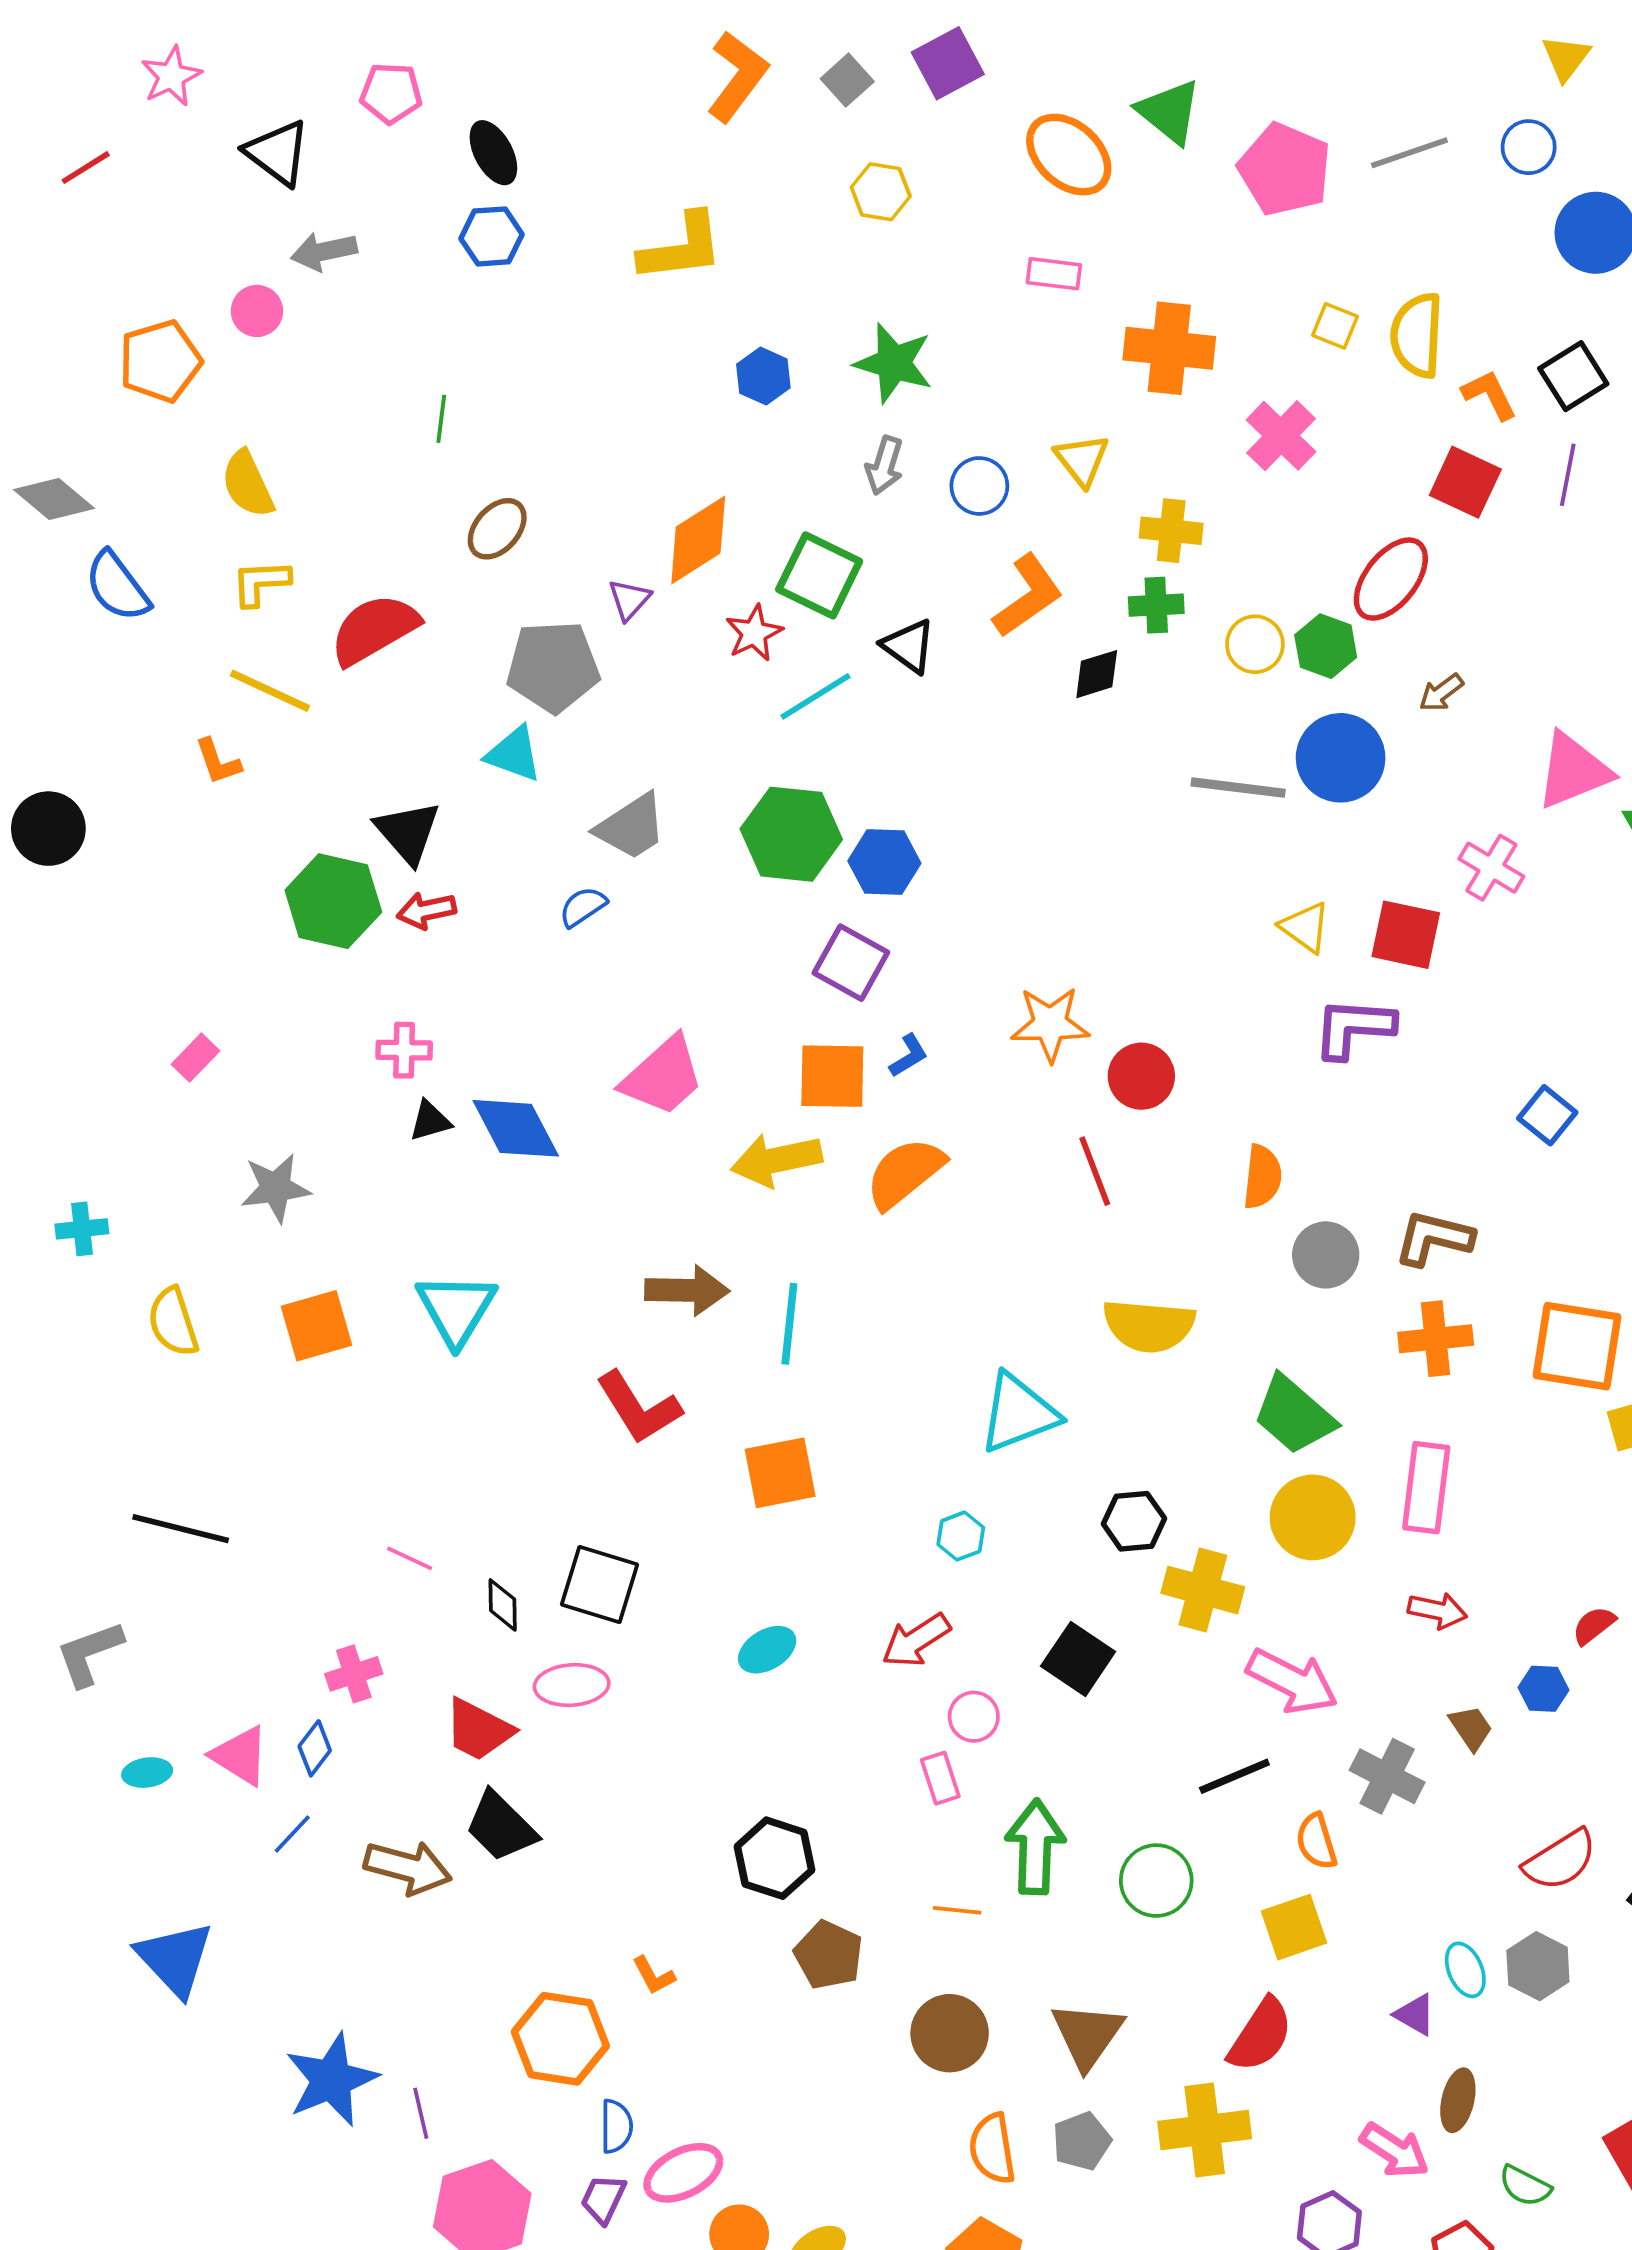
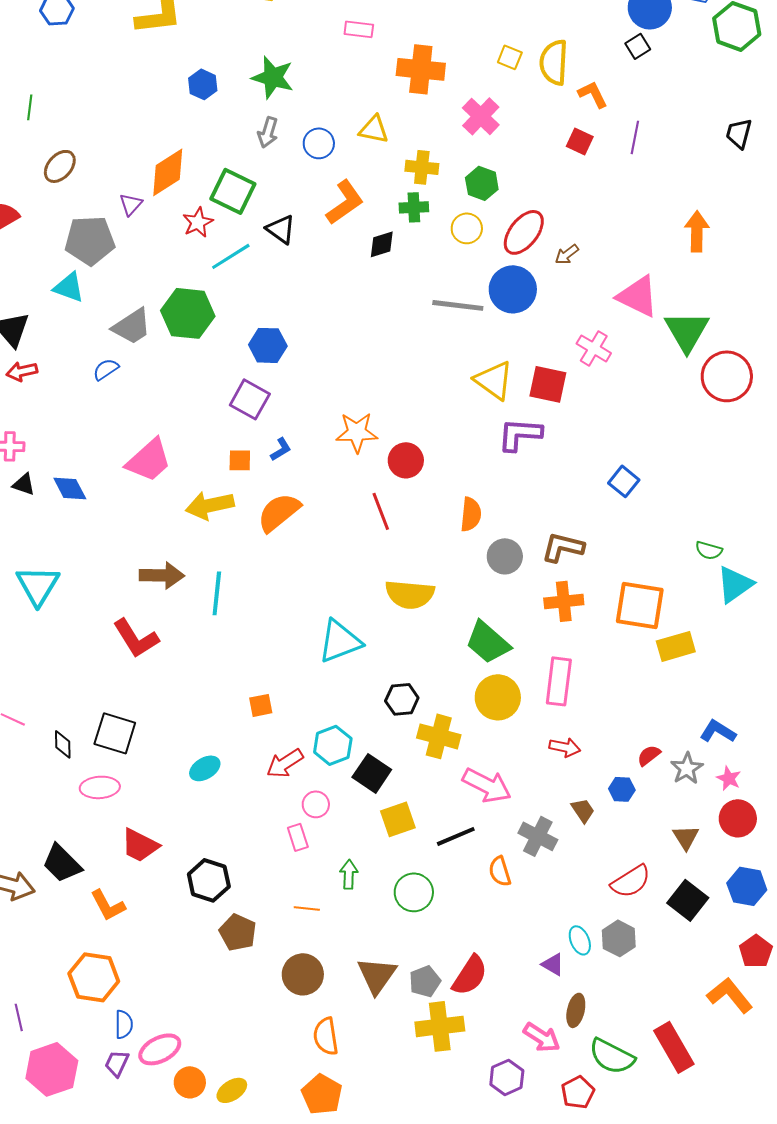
black square: (1573, 376) -> (638, 46), moved, size x0.7
yellow triangle: (1082, 460) -> (374, 129), turned -40
red square: (1465, 482) -> (580, 141), size x0.7
red ellipse: (1391, 579) -> (524, 232), moved
green hexagon: (1326, 646) -> (482, 183), moved
pink triangle: (1573, 771) -> (638, 296), turned 48
green hexagon: (791, 834) -> (188, 313), moved
yellow triangle: (1305, 927) -> (494, 380), size x1.4
orange square: (832, 1076) -> (240, 460), size x0.6
black triangle: (430, 1121) -> (24, 484), turned 35
blue diamond: (516, 1128) -> (70, 488), size x0.7
orange square: (780, 1473) -> (261, 705), moved, size x0.6
cyan hexagon: (961, 1536) -> (333, 745), moved, size x1.5
red trapezoid: (479, 1730) -> (140, 845), moved
green arrow: (1035, 1847) -> (349, 874), size x0.6
yellow square: (1294, 1927) -> (398, 819), moved
orange L-shape: (654, 1975) -> (108, 905), moved, size x1.5
gray pentagon: (1082, 2141) -> (425, 981), moved
green semicircle: (1525, 2186) -> (612, 1056), size x1.6

